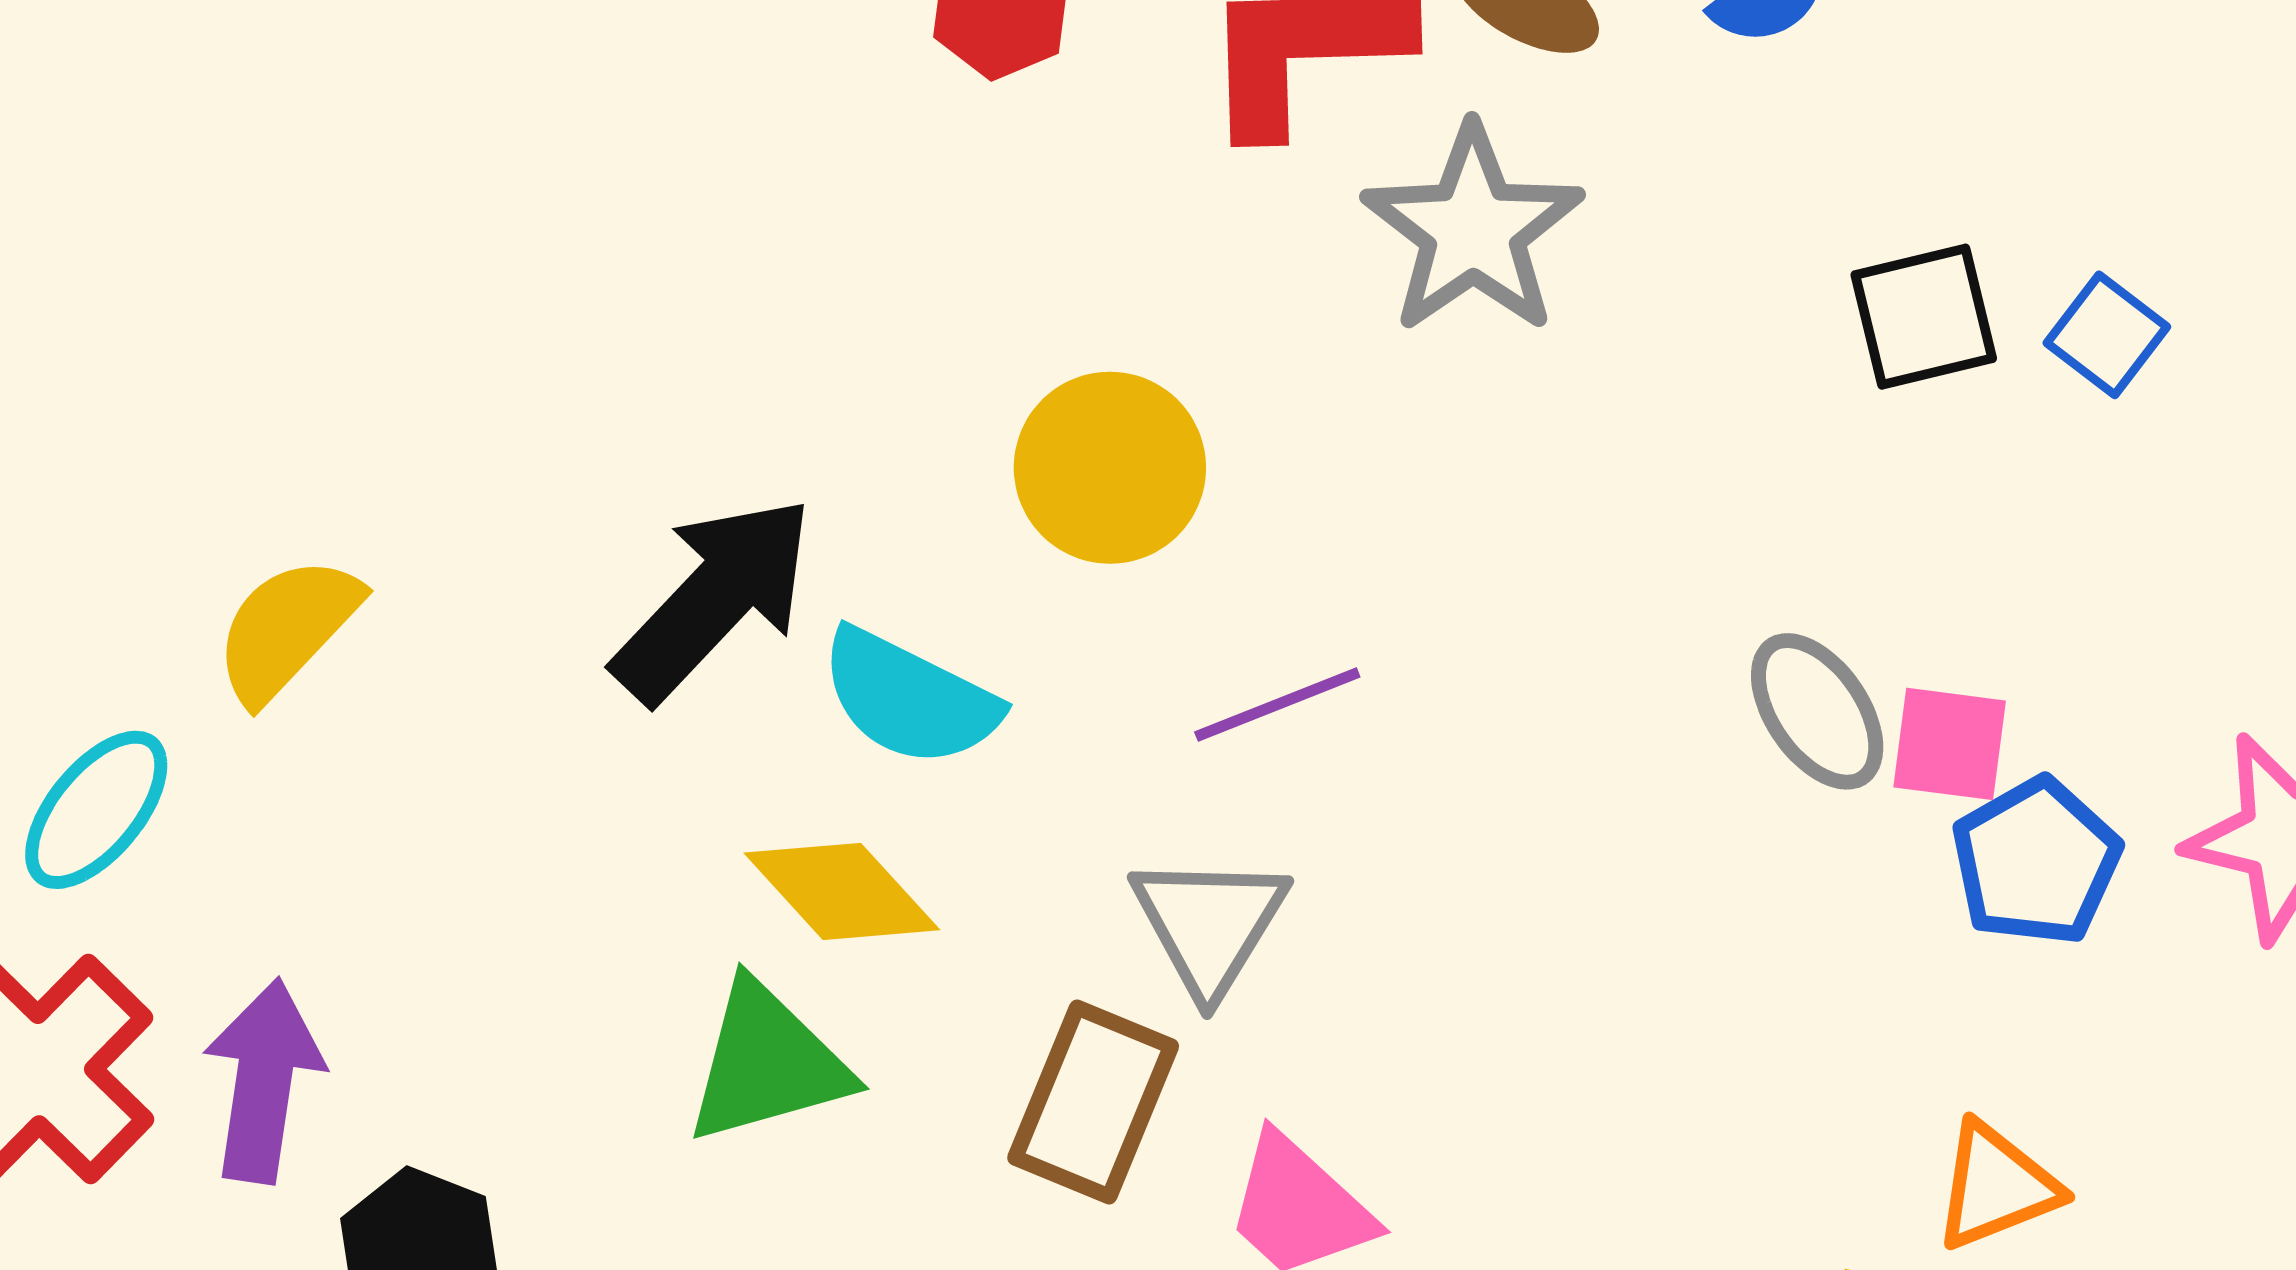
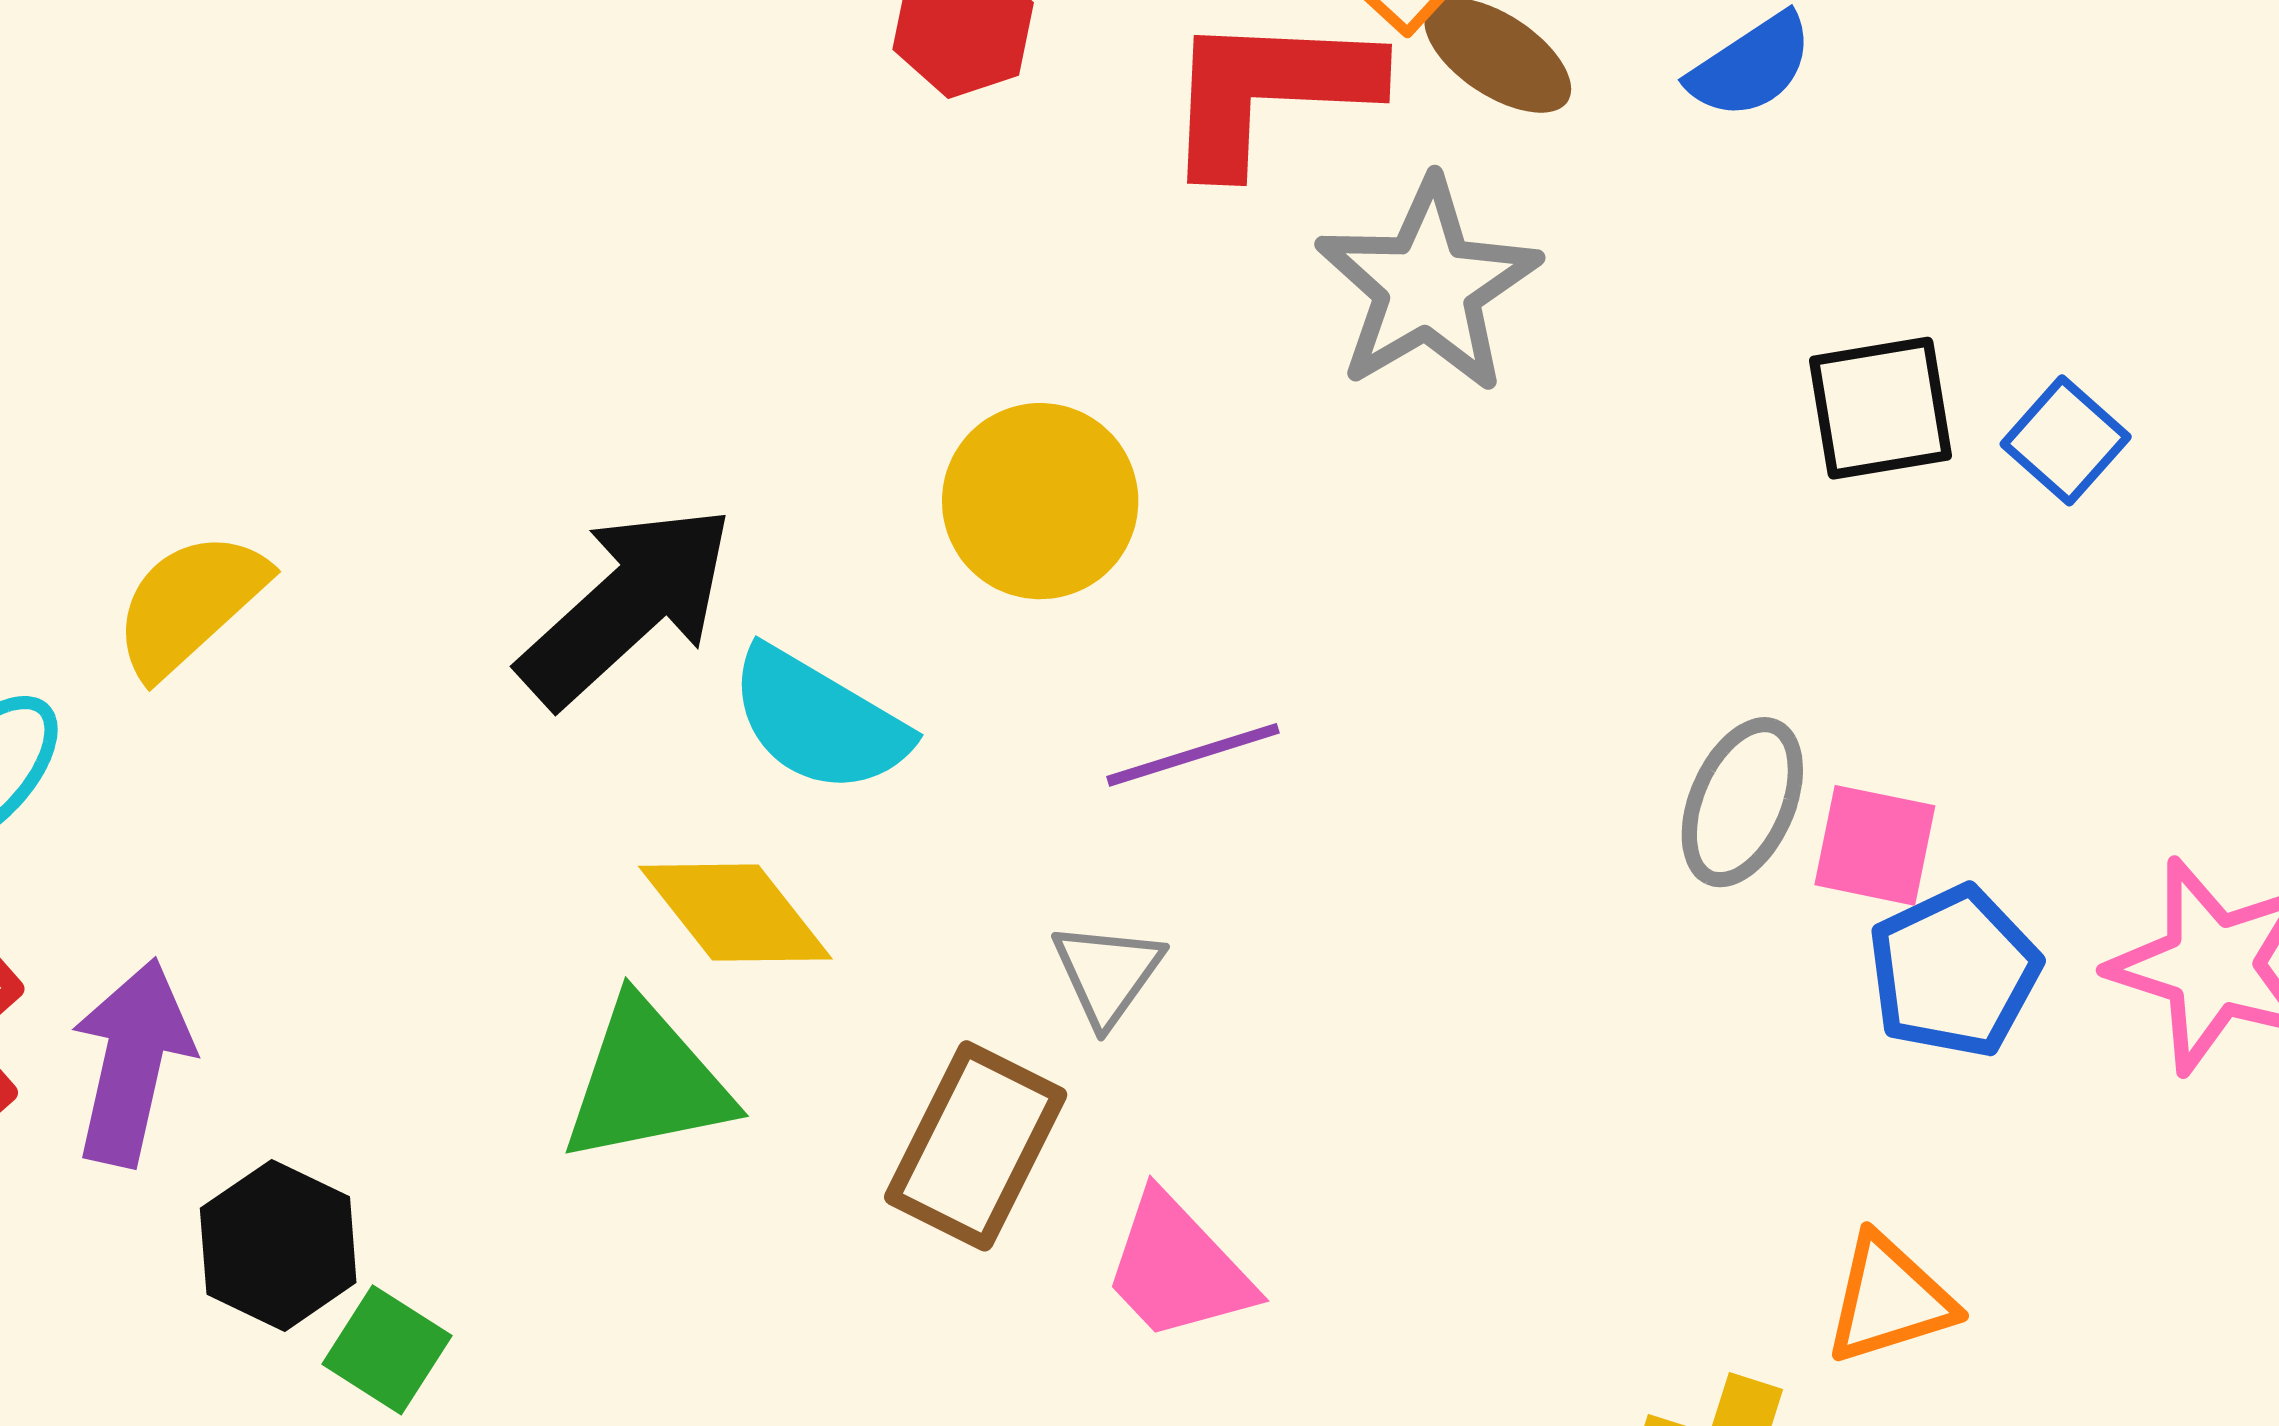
gray ellipse: (1817, 711) -> (1742, 802), turned 54
gray triangle: (1209, 924) -> (1107, 973), size x0.7

